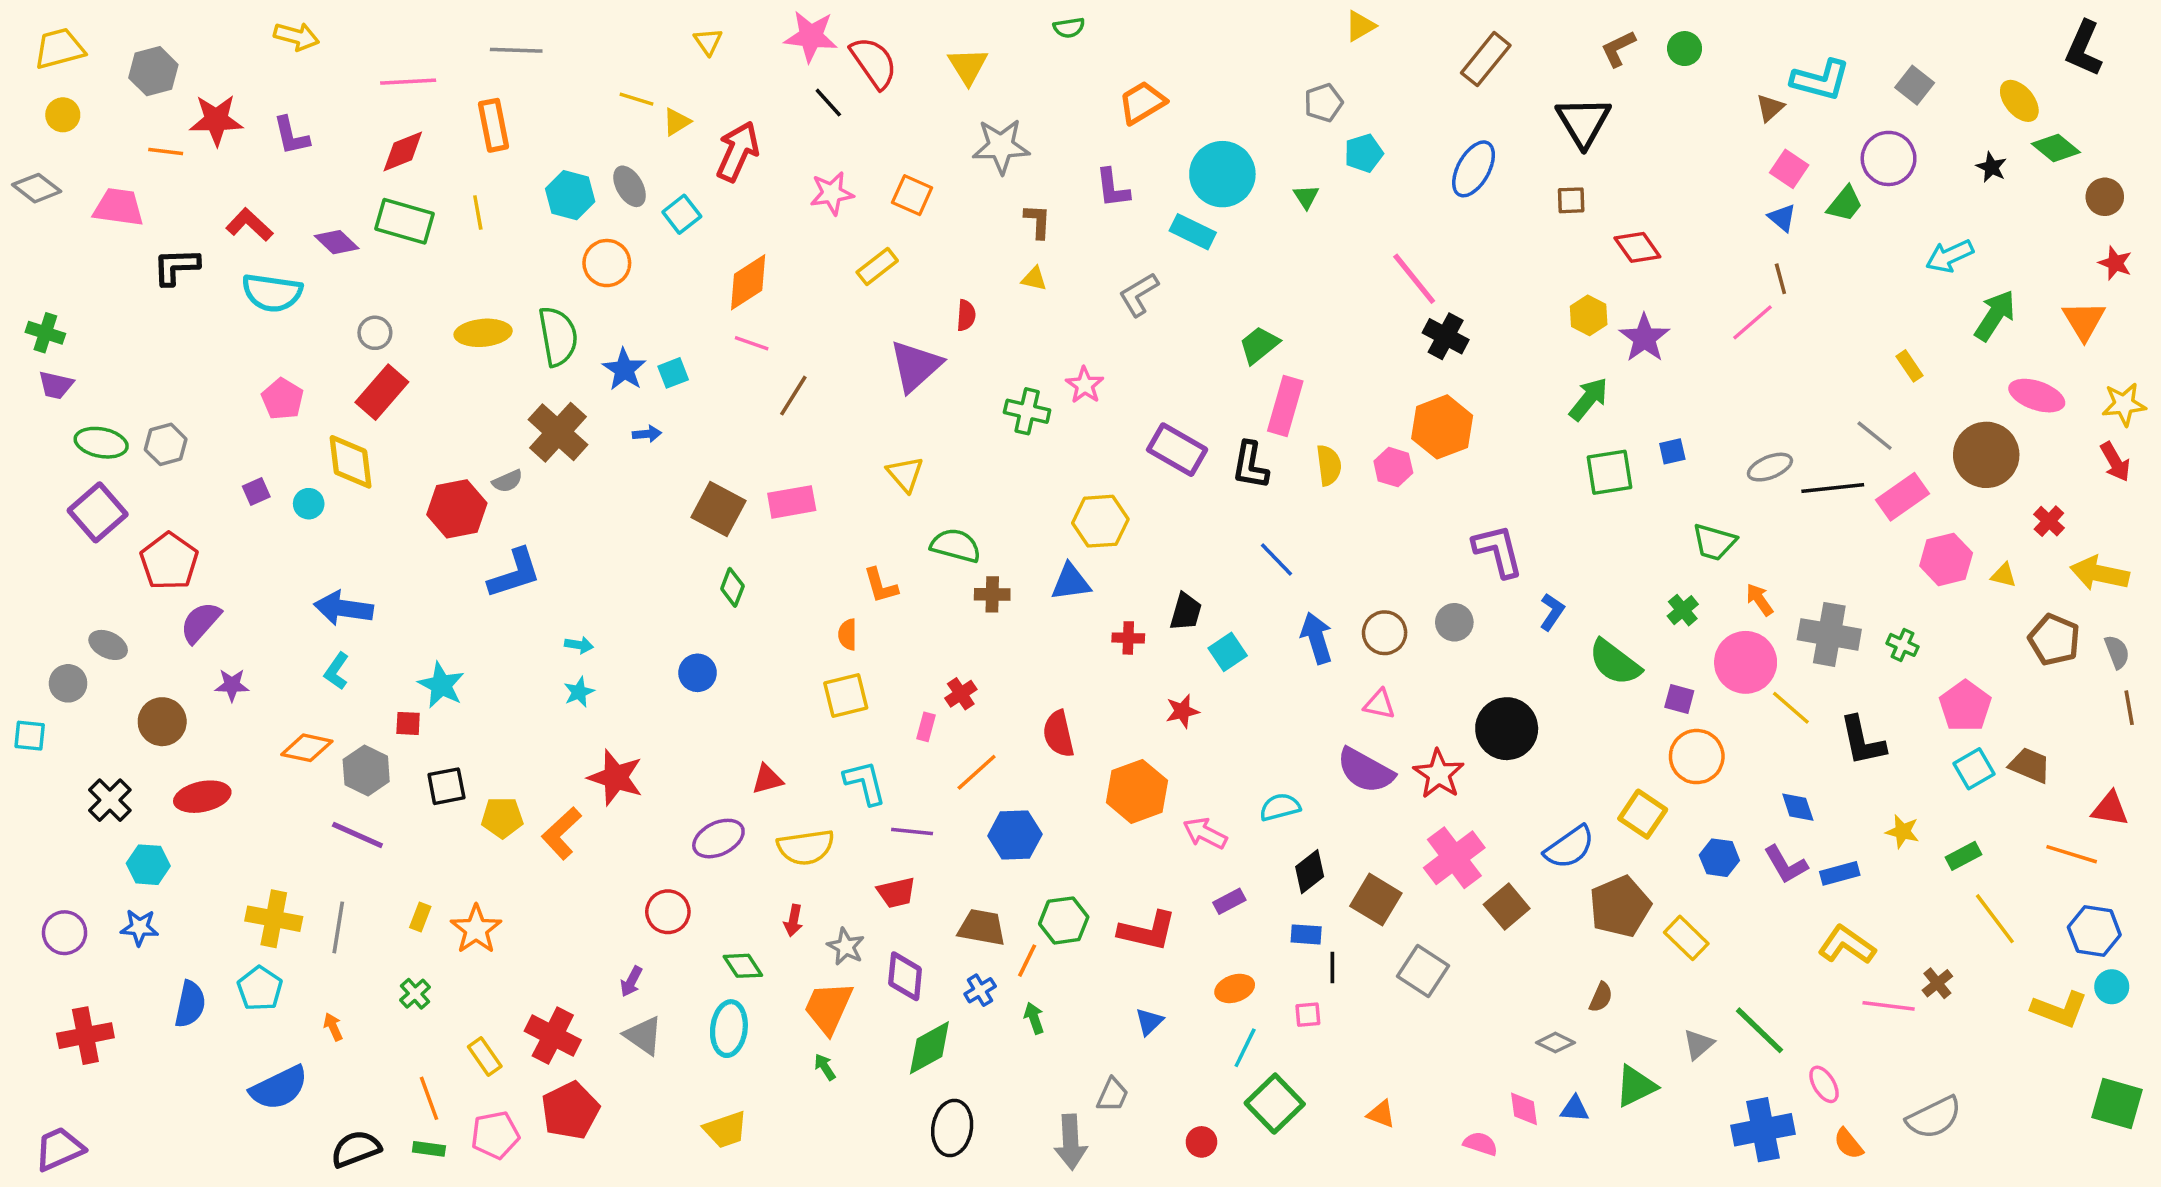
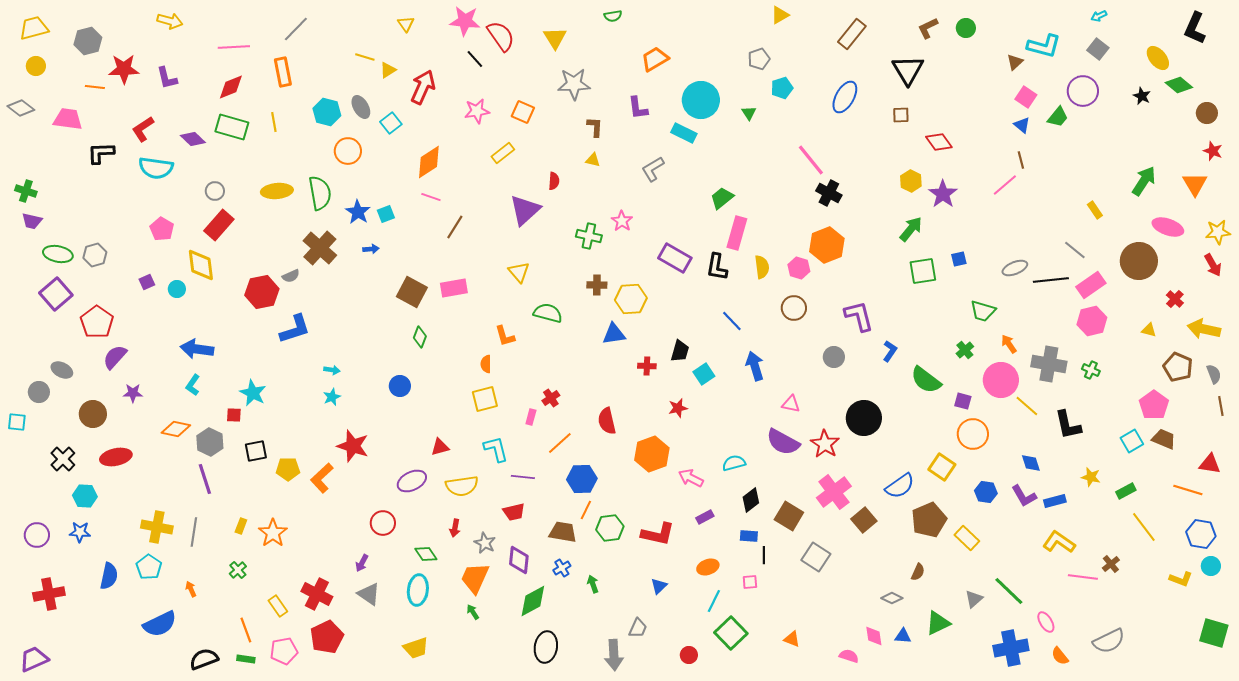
gray line: (516, 50) -> (296, 29), turned -48
red L-shape: (249, 225) -> (143, 129), turned -76
cyan arrow: (1950, 256) -> (1099, 16), moved, size x0.6
pink hexagon: (1946, 559) -> (1092, 321), moved
brown cross: (992, 594) -> (597, 285), moved
brown circle: (1385, 633) -> (794, 308), moved
pink pentagon: (1965, 706) -> (1154, 405), moved
purple line: (357, 835) -> (205, 479), turned 48
orange line: (1027, 961) -> (586, 510), moved
yellow L-shape: (2059, 1009) -> (1181, 579), size x0.7

